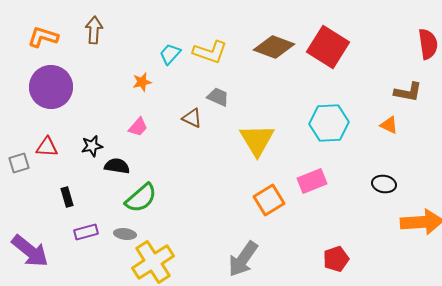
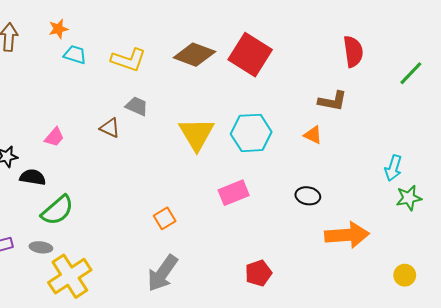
cyan trapezoid: (170, 54) -> (75, 55), moved, turned 65
orange star: (142, 82) -> (58, 29), moved
yellow triangle: (257, 140) -> (197, 134), moved
orange square: (269, 200) -> (165, 218), moved, size x0.7

